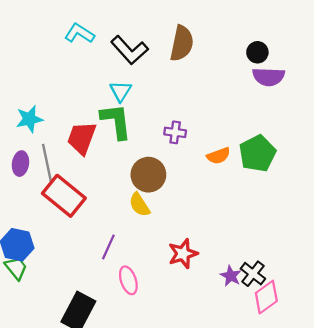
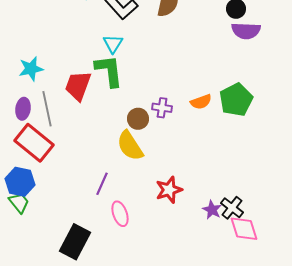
purple cross: (175, 132) -> (162, 108), moved
brown circle: (148, 175) -> (138, 119), size x0.7
red rectangle: (64, 196) -> (34, 143), moved
yellow semicircle: (140, 205) -> (130, 146), size x1.4
pink diamond: (266, 297) -> (244, 229), turned -72

